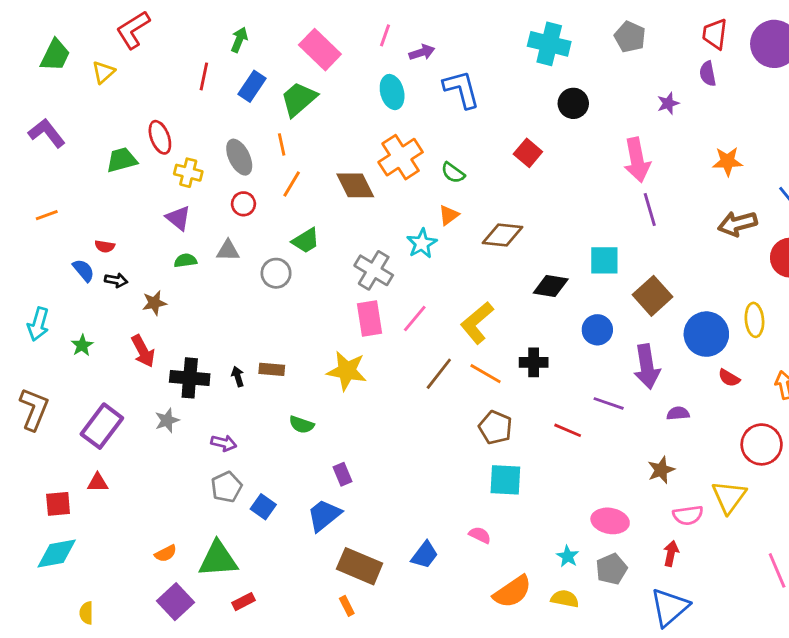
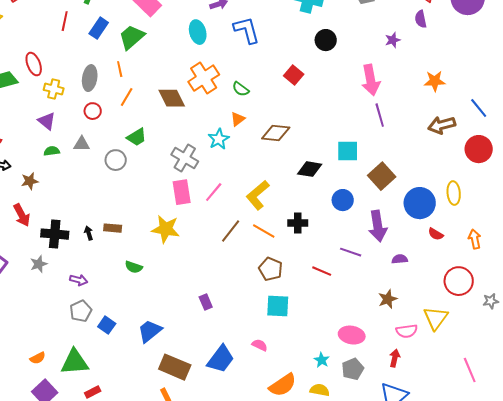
gray ellipse: (239, 157) -> (90, 78), turned 35
purple rectangle: (343, 474) -> (206, 302), moved
blue trapezoid: (425, 555) -> (221, 359), size x1.4

